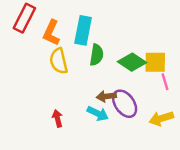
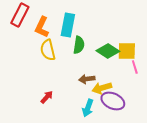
purple ellipse: (125, 104) -> (113, 101), moved, turned -30
cyan arrow: (98, 113) -> (88, 108), moved, turned 84
red arrow: (57, 118) -> (47, 97), turned 56
yellow arrow: (161, 118) -> (102, 88), moved

